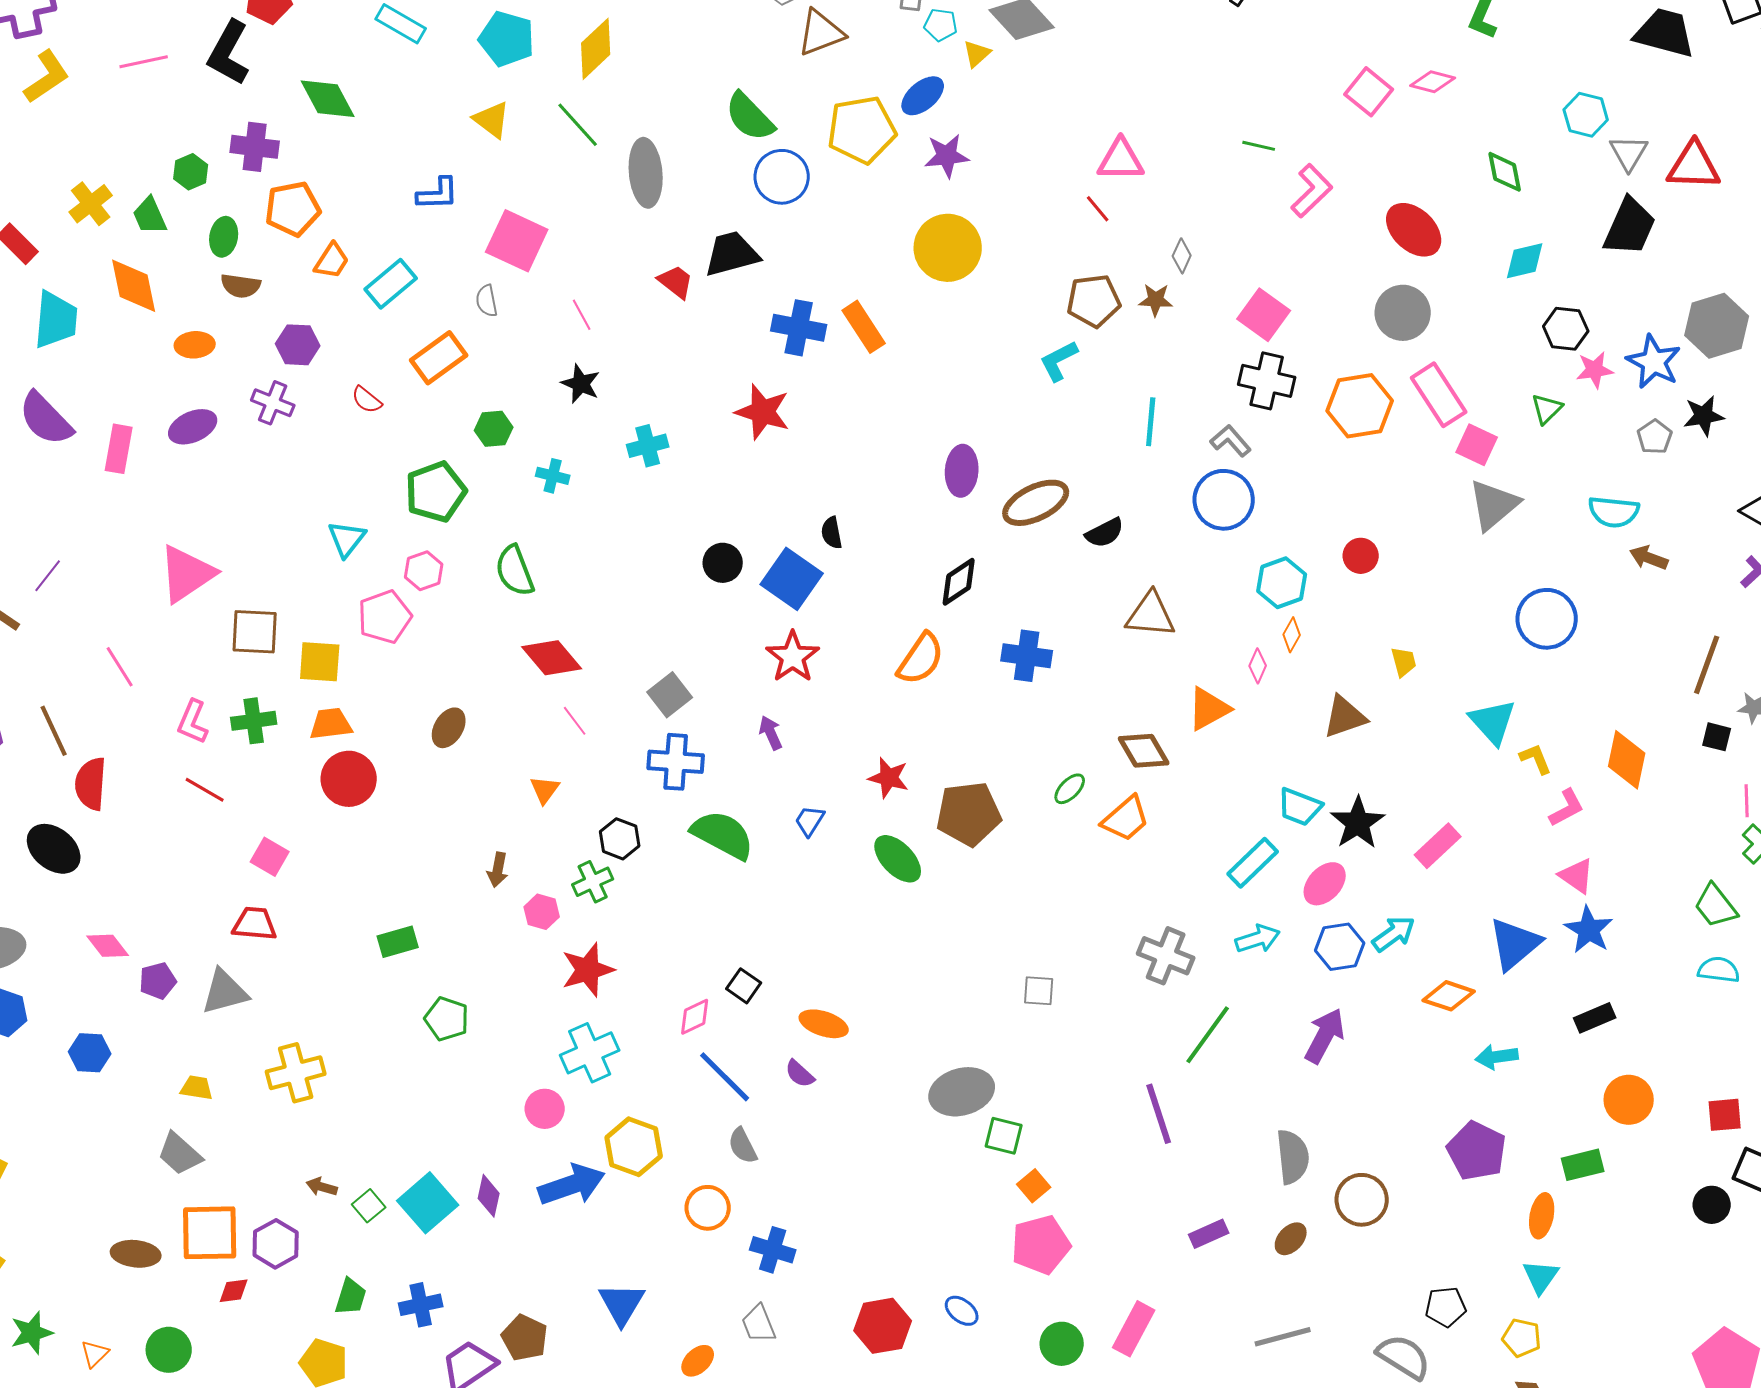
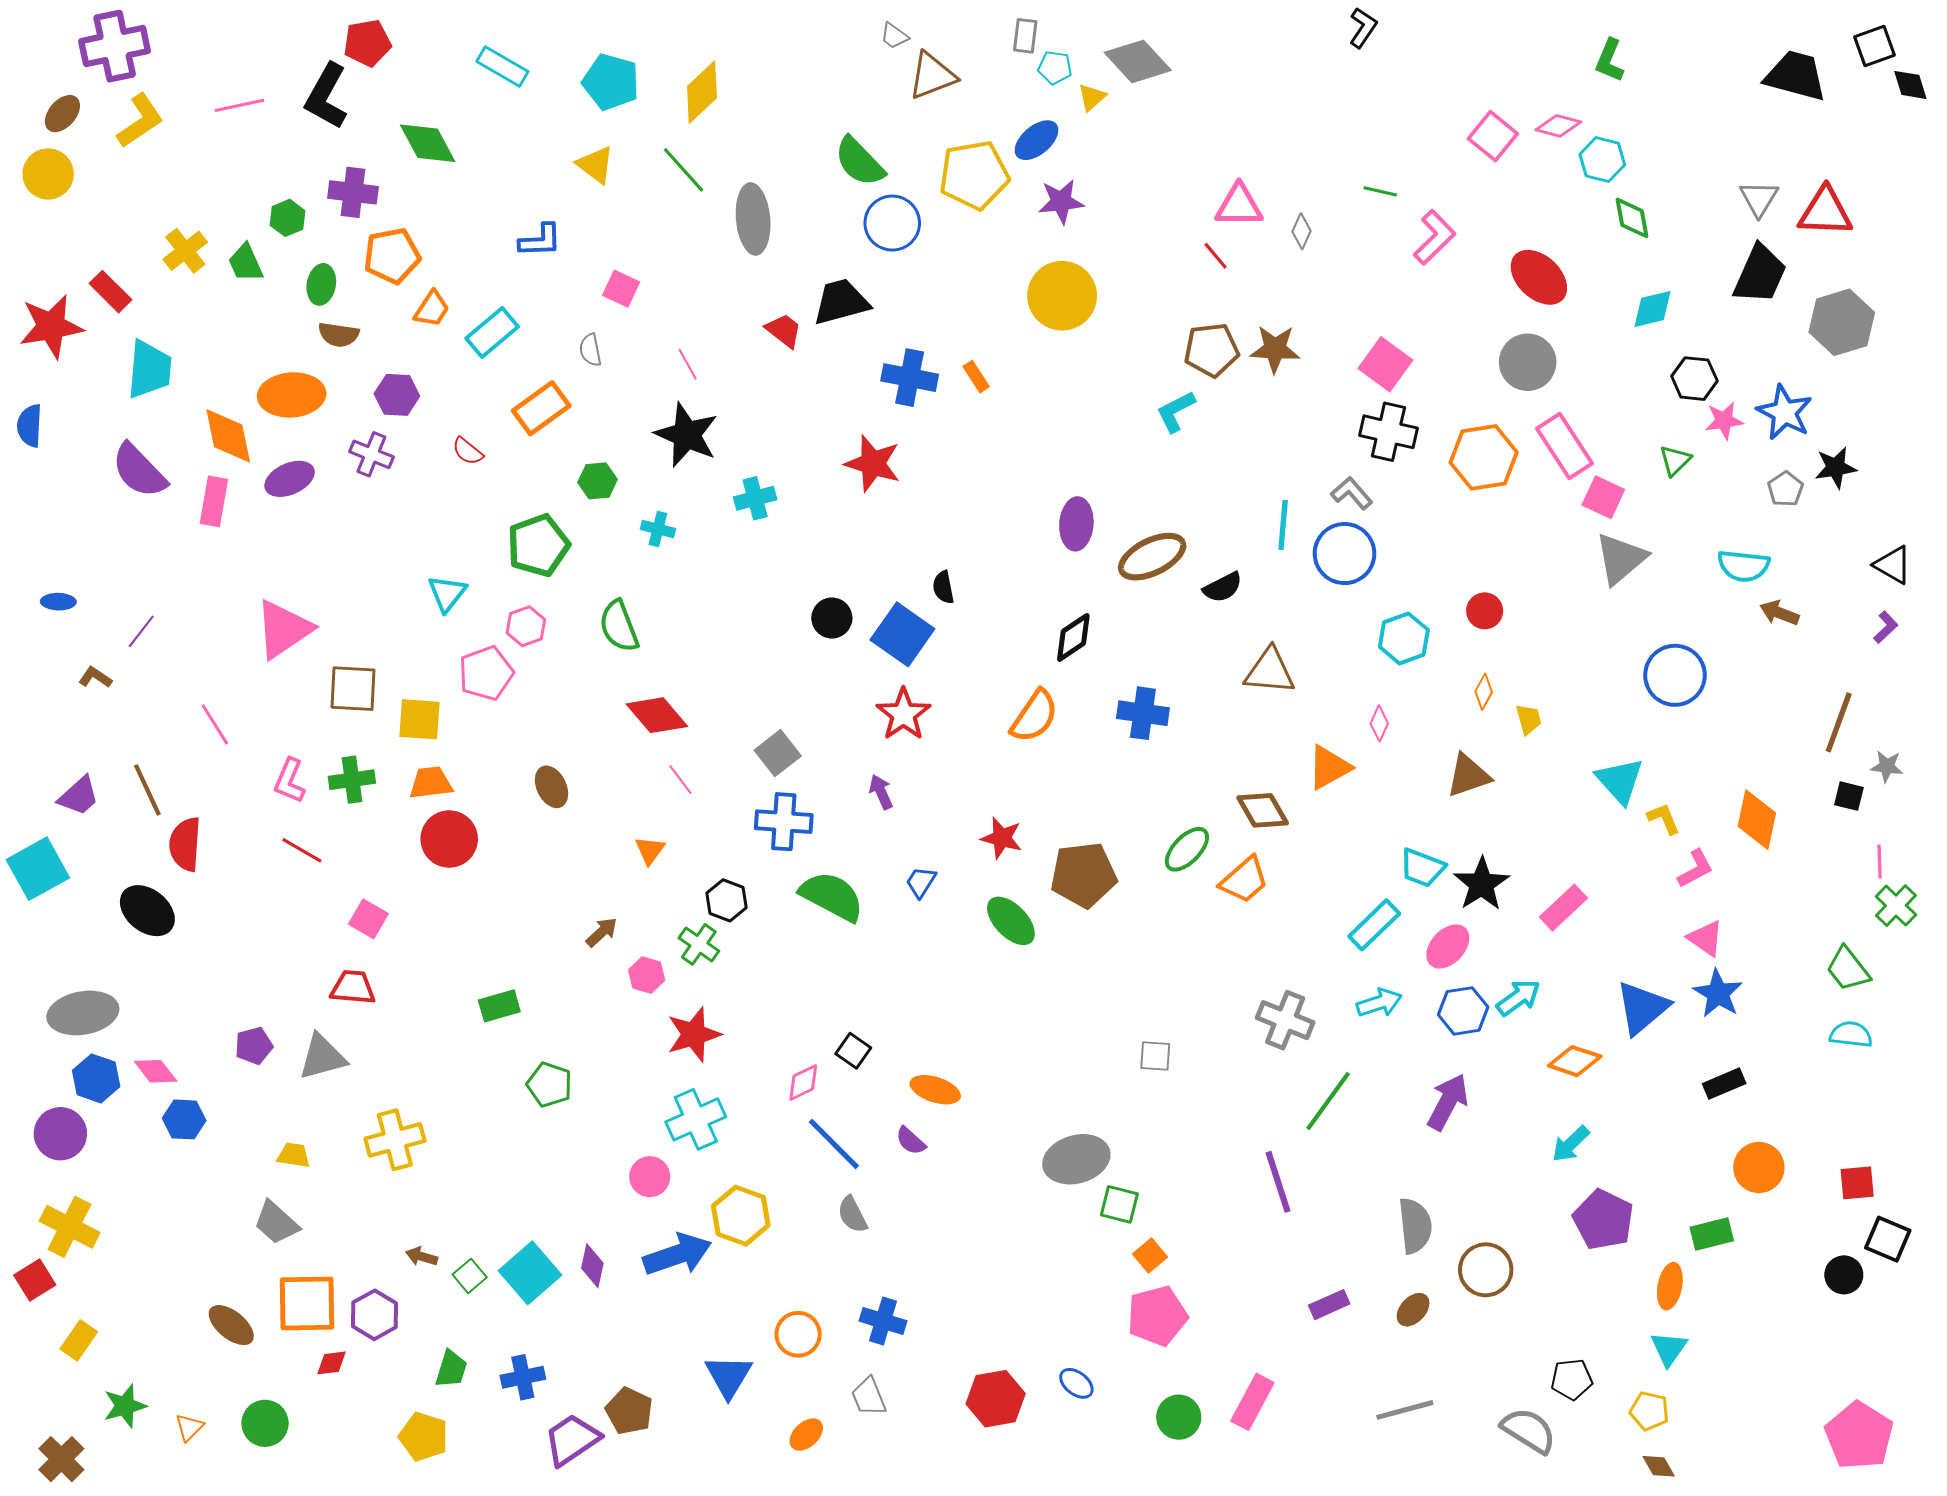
cyan hexagon: (1586, 115) -> (1602, 160), moved
pink square: (517, 241) -> (621, 289), size x0.6
gray diamond: (1182, 256) -> (1302, 231), moved
orange diamond: (134, 286) -> (228, 436), moved
brown star: (1156, 300) -> (1275, 349), size x1.4
gray hexagon: (1717, 326) -> (1842, 322), moved
orange rectangle: (864, 327) -> (976, 377), size x0.6
orange ellipse: (195, 345) -> (292, 395), size x1.6
black star: (581, 384) -> (687, 435), size x1.6
cyan line: (1151, 422) -> (1283, 525), moved
orange diamond: (1292, 635) -> (1484, 692), moved
brown ellipse: (449, 728) -> (552, 787), turned -57
green ellipse: (1070, 789) -> (1187, 849), size x1.4
brown arrow: (498, 870) -> (602, 932), turned -144
green cross: (593, 882) -> (699, 944), turned -30
pink diamond: (108, 946) -> (156, 1071), moved
cyan arrow: (1497, 1057) -> (1571, 1144), moved, turned -36
orange circle: (708, 1208) -> (798, 1334), moved
brown ellipse: (136, 1254) -> (231, 1325), turned 33

